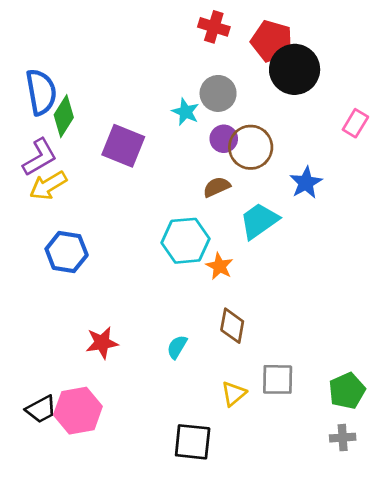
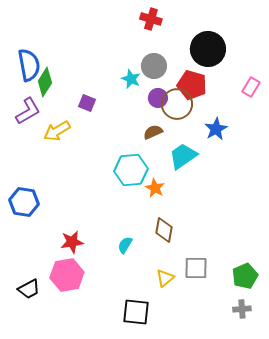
red pentagon: (272, 41) -> (192, 85), moved
purple square: (123, 146) -> (87, 103), size x0.6
yellow arrow: (48, 185) -> (57, 131), moved
blue hexagon: (67, 252) -> (24, 202), moved
pink hexagon: (78, 411) -> (67, 275), moved

